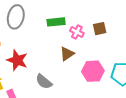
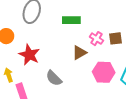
brown square: (100, 29) -> (116, 38), moved
pink cross: (77, 32) -> (96, 39), moved

